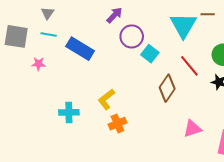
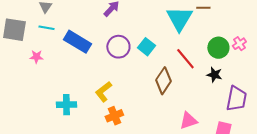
purple circle: (132, 36) -> (118, 47), moved

